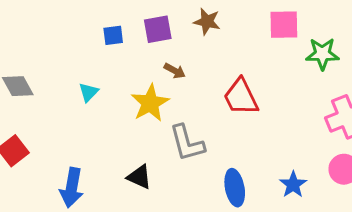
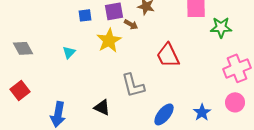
brown arrow: (175, 71) -> (131, 24), moved
yellow star: (150, 103) -> (109, 40), moved
blue ellipse: (235, 188) -> (164, 114), turned 50

